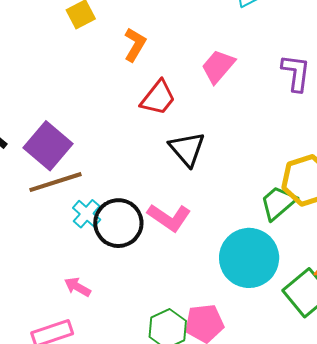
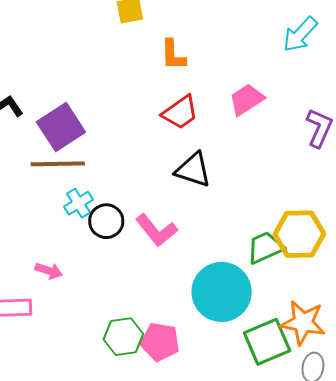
orange L-shape: (135, 45) -> (173, 55), turned 132
black triangle: (187, 149) -> (193, 170), turned -48
black circle: (118, 223) -> (106, 221), size x0.7
pink arrow: (77, 287) -> (49, 271), turned 152

